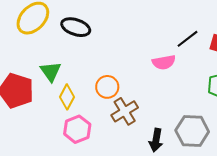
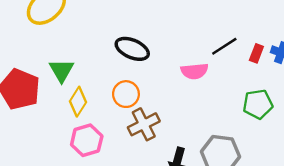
black ellipse: (76, 27) -> (132, 49), moved

